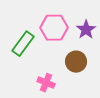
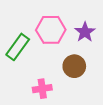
pink cross: (46, 83) -> (42, 89), turned -30

